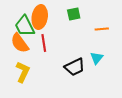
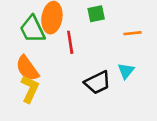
orange semicircle: (20, 43) -> (27, 68), moved
red line: (44, 43) -> (70, 42), moved

